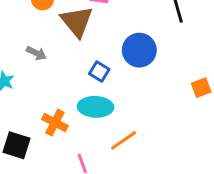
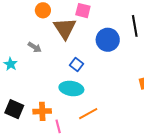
blue circle: (139, 50) -> (108, 40), moved
orange cross: (55, 123) -> (42, 111), moved, turned -36

